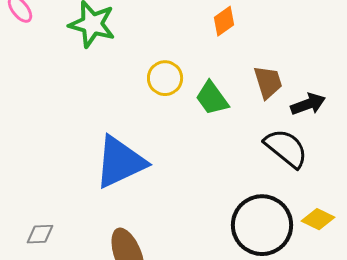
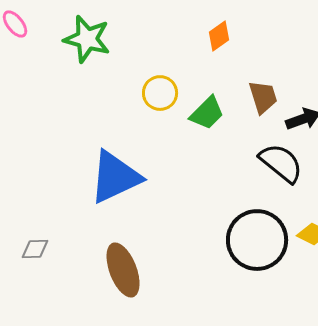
green trapezoid: (212, 98) -> (207, 113), turned -99

